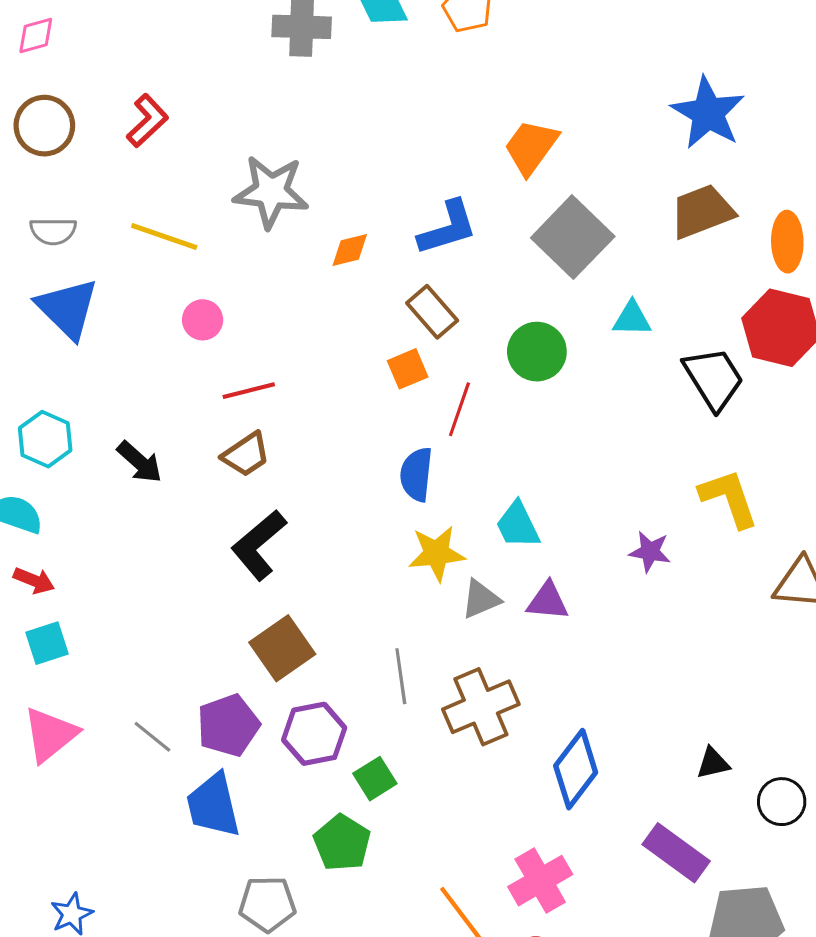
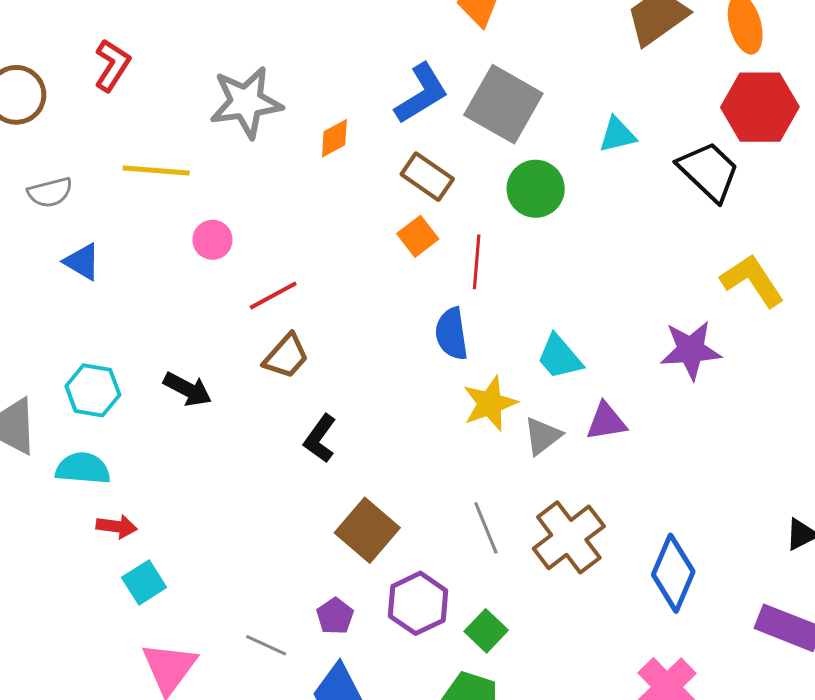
gray square: (573, 237) -> (503, 104), moved
blue triangle: (67, 308) -> (82, 262), size x0.6
black L-shape: (259, 545) -> (320, 439), size x0.7
purple star: (650, 552) -> (691, 350), size x1.5
purple pentagon: (228, 725) -> (335, 616), size x0.6

